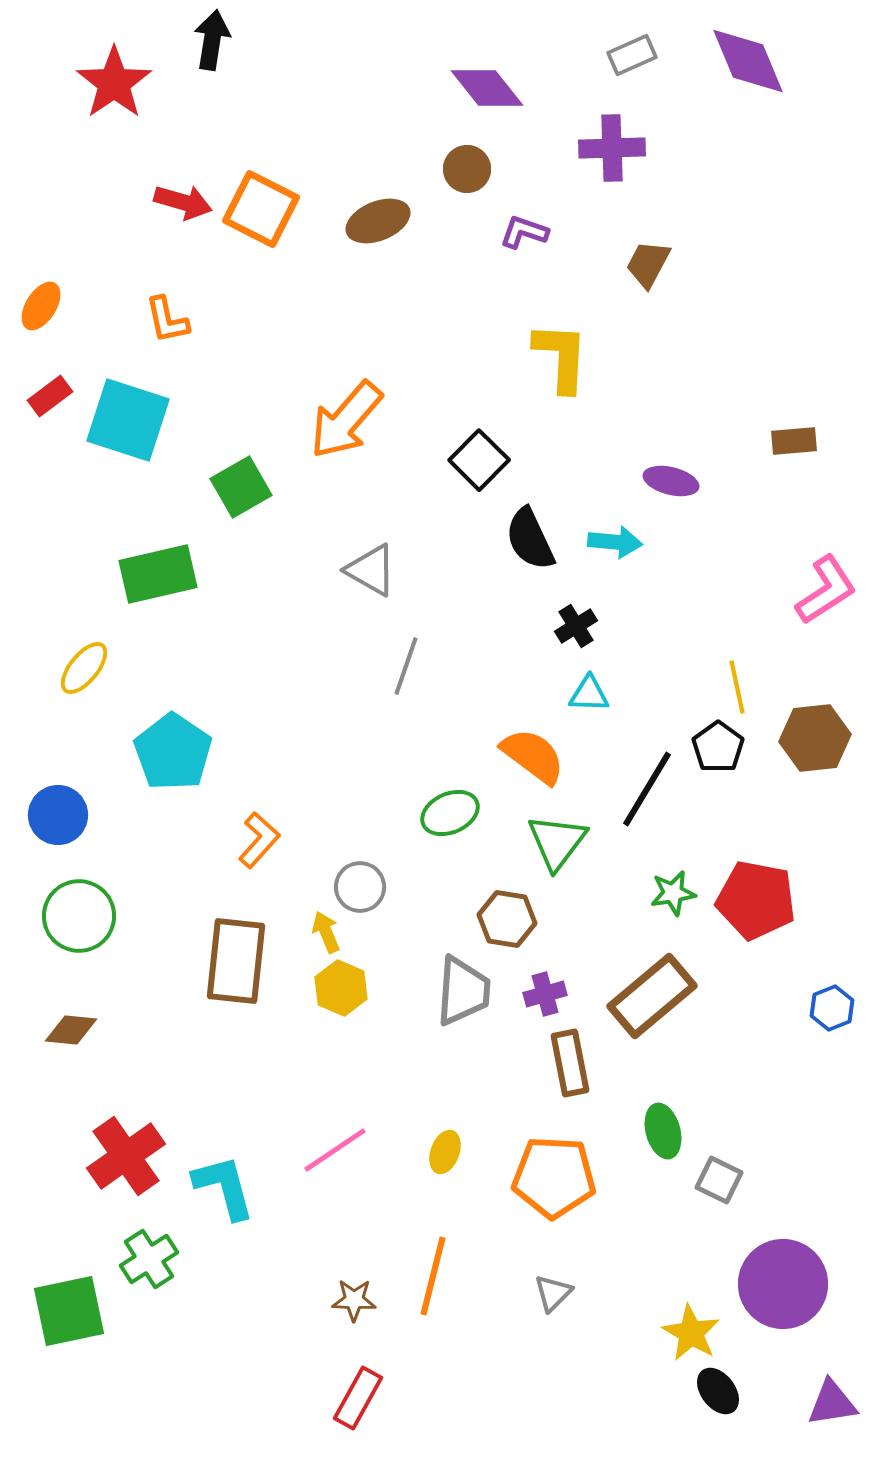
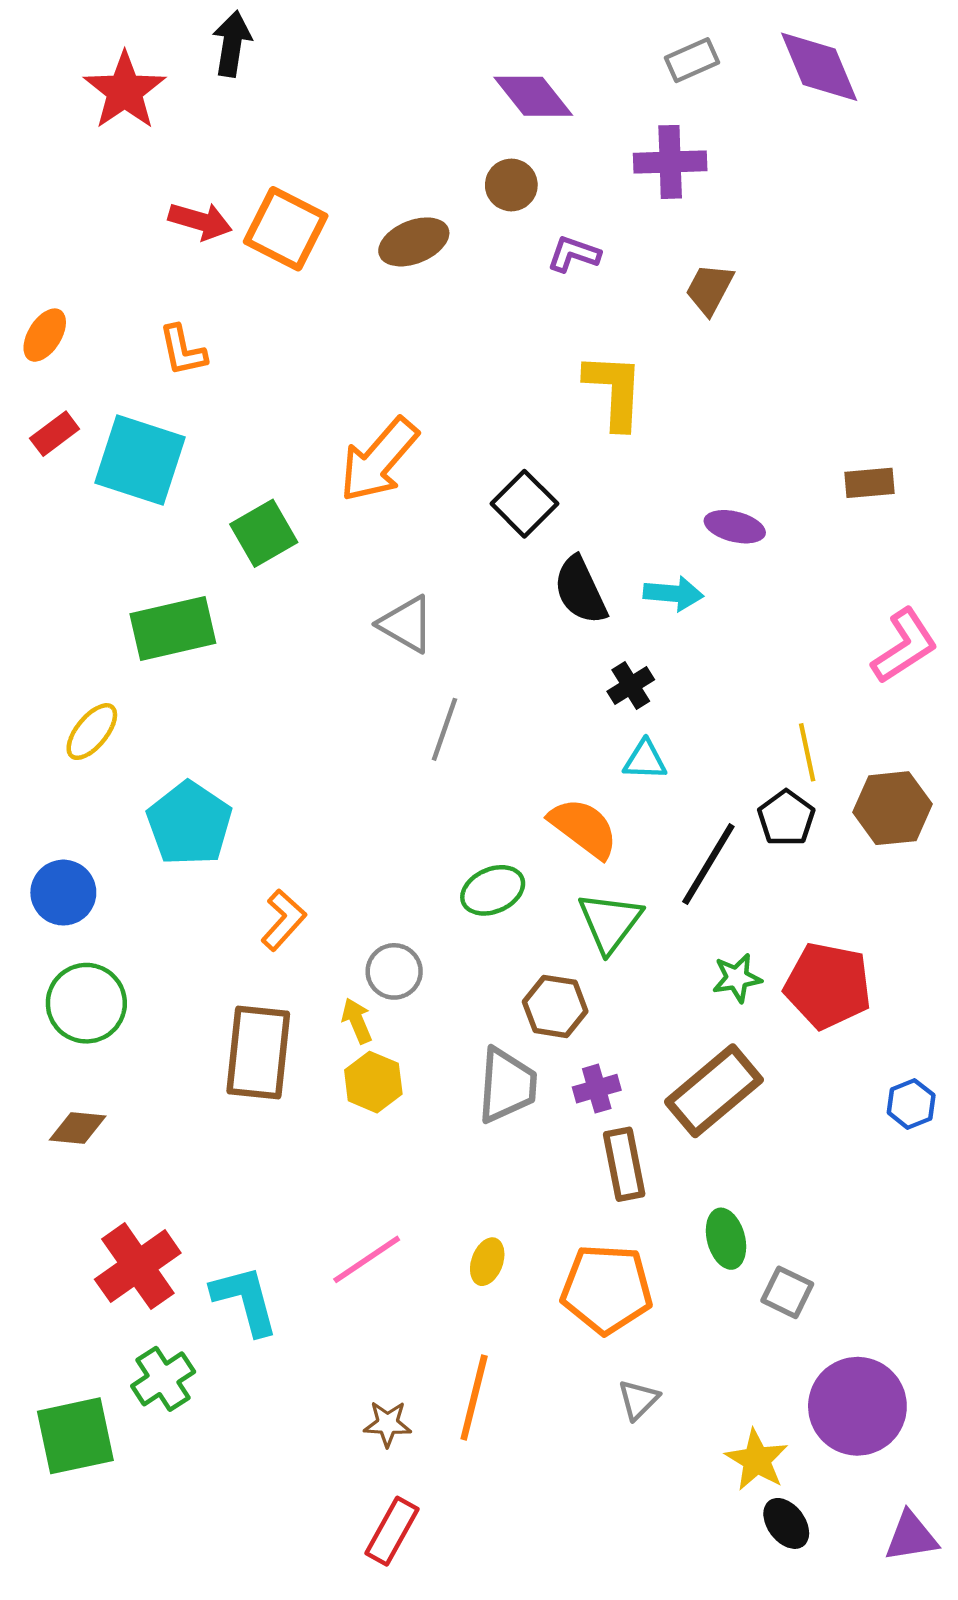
gray triangle: (553, 1293) -> (638, 1400), moved

